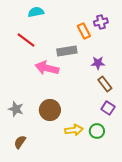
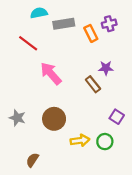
gray rectangle: (67, 51) -> (64, 24), moved
pink arrow: (47, 68) -> (51, 73), turned 35
brown rectangle: (105, 84) -> (93, 84), moved
brown semicircle: (20, 142) -> (32, 160), moved

